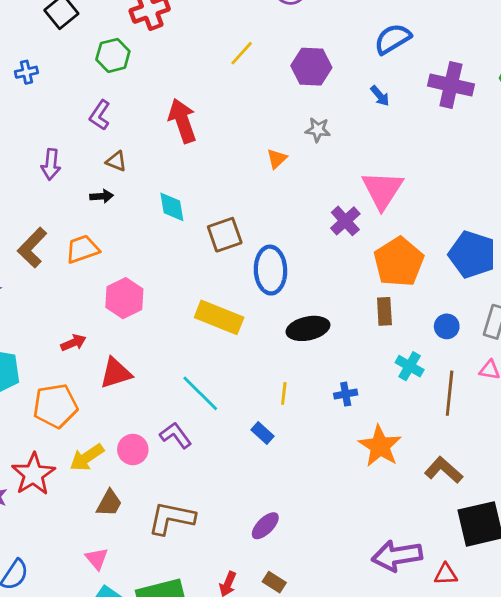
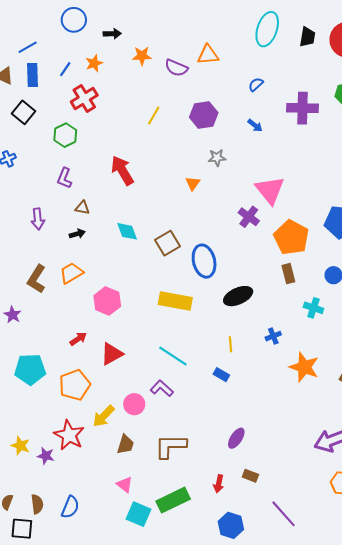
blue semicircle: (393, 39) -> (256, 84), size x0.6

